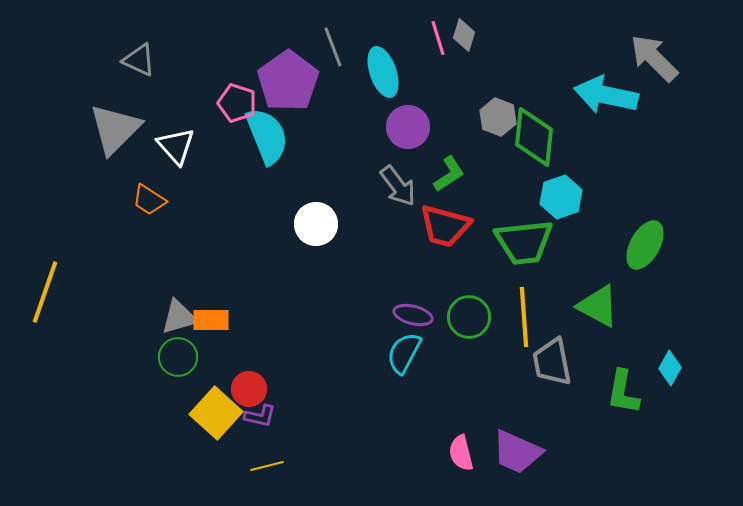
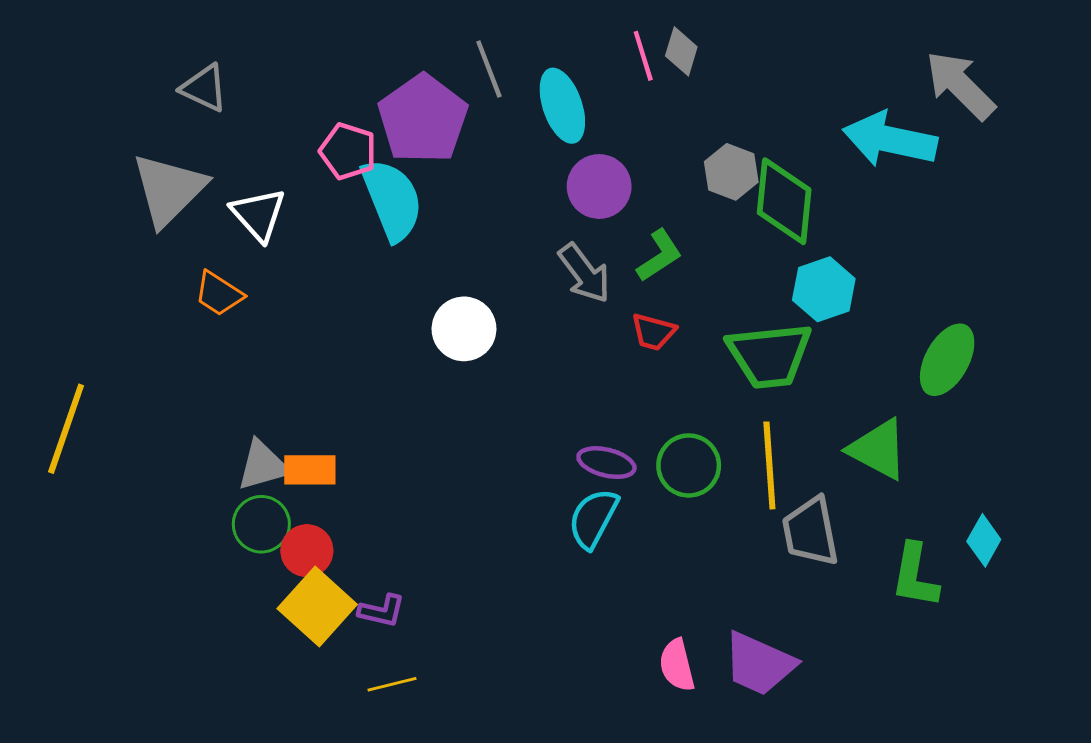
red trapezoid: (445, 226) -> (653, 332), size x0.6
red circle: (249, 389) -> (307, 551), moved

